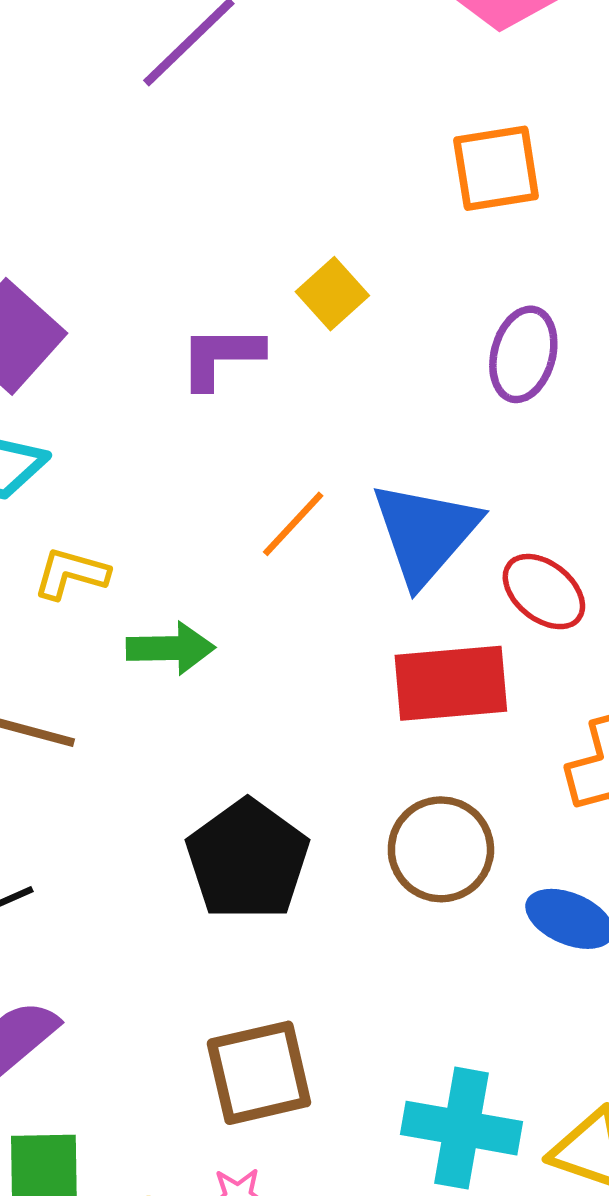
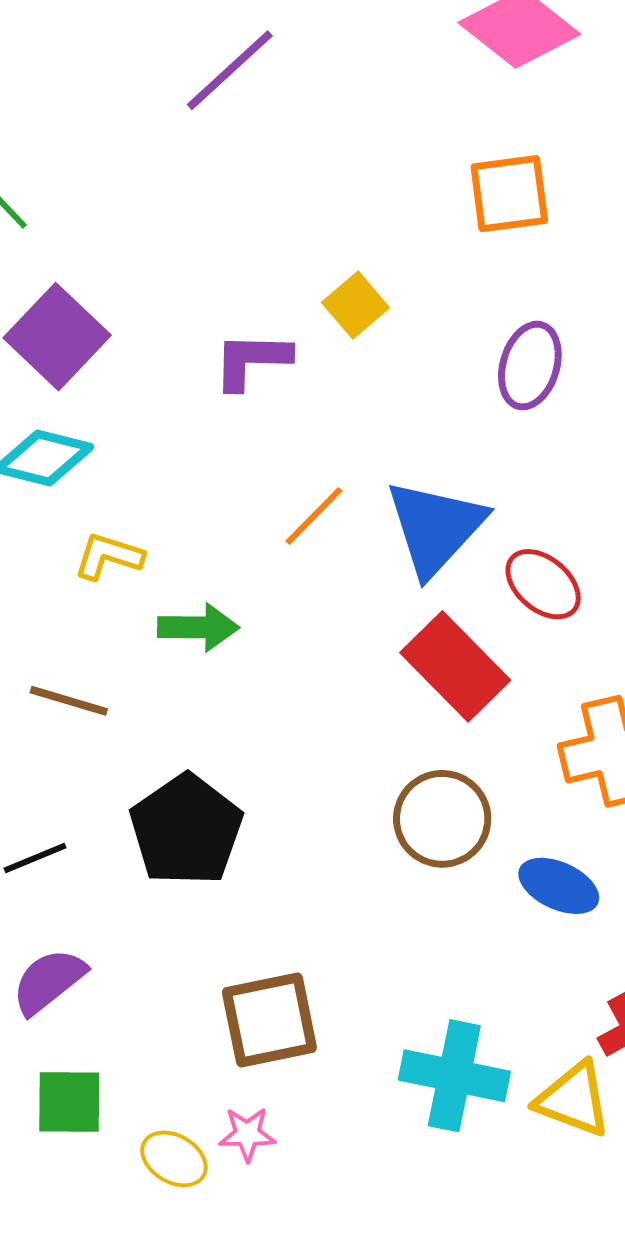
red rectangle: (451, 683) -> (455, 666), turned 49
black pentagon: (248, 860) -> (186, 830), moved

